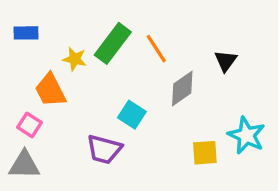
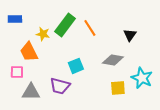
gray diamond: (182, 89) -> (113, 60), moved, turned 45
cyan square: (132, 115) -> (76, 66), turned 35
pink square: (30, 125) -> (17, 72), turned -32
gray triangle: (24, 165) -> (31, 92), moved

